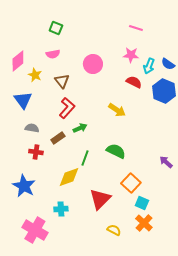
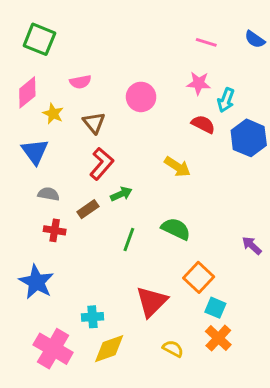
green square: (56, 28) -> (39, 39), moved, size x1.5
blue semicircle: (168, 64) -> (255, 39), moved
yellow diamond: (69, 177) -> (109, 349), moved

